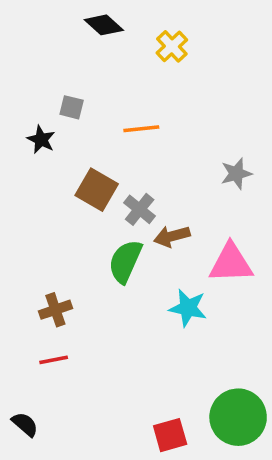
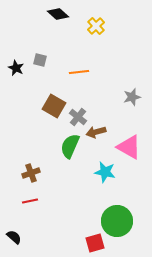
black star: (41, 140) -> (16, 68), moved
pink triangle: (231, 263) -> (129, 147), turned 32
green circle: (238, 417) -> (117, 221), moved

